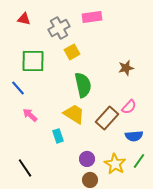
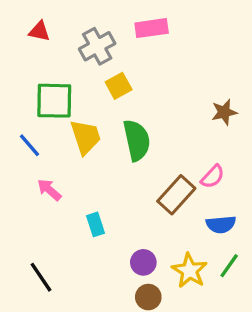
brown star: (126, 68) -> (224, 112), moved
yellow trapezoid: (74, 114) -> (86, 137), moved, turned 40

